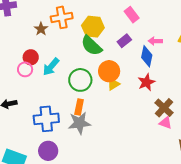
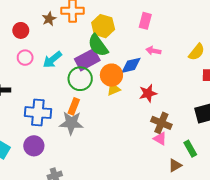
pink rectangle: (132, 15) -> (145, 21), turned 42
purple rectangle: (124, 41) -> (87, 60), moved, size x1.6
pink arrow: (155, 41) -> (153, 51), moved
blue diamond: (147, 56) -> (131, 65), moved, turned 55
red circle: (31, 57) -> (21, 30), moved
brown cross: (164, 108) -> (161, 123), turned -30

